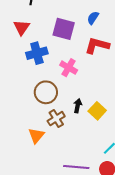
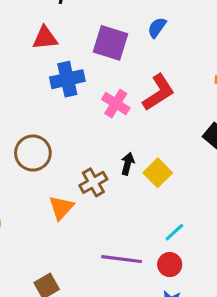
red triangle: (22, 27) -> (45, 38), turned 48
red L-shape: (97, 45) -> (159, 92), moved, turned 130
brown circle: (46, 92) -> (33, 153), moved

